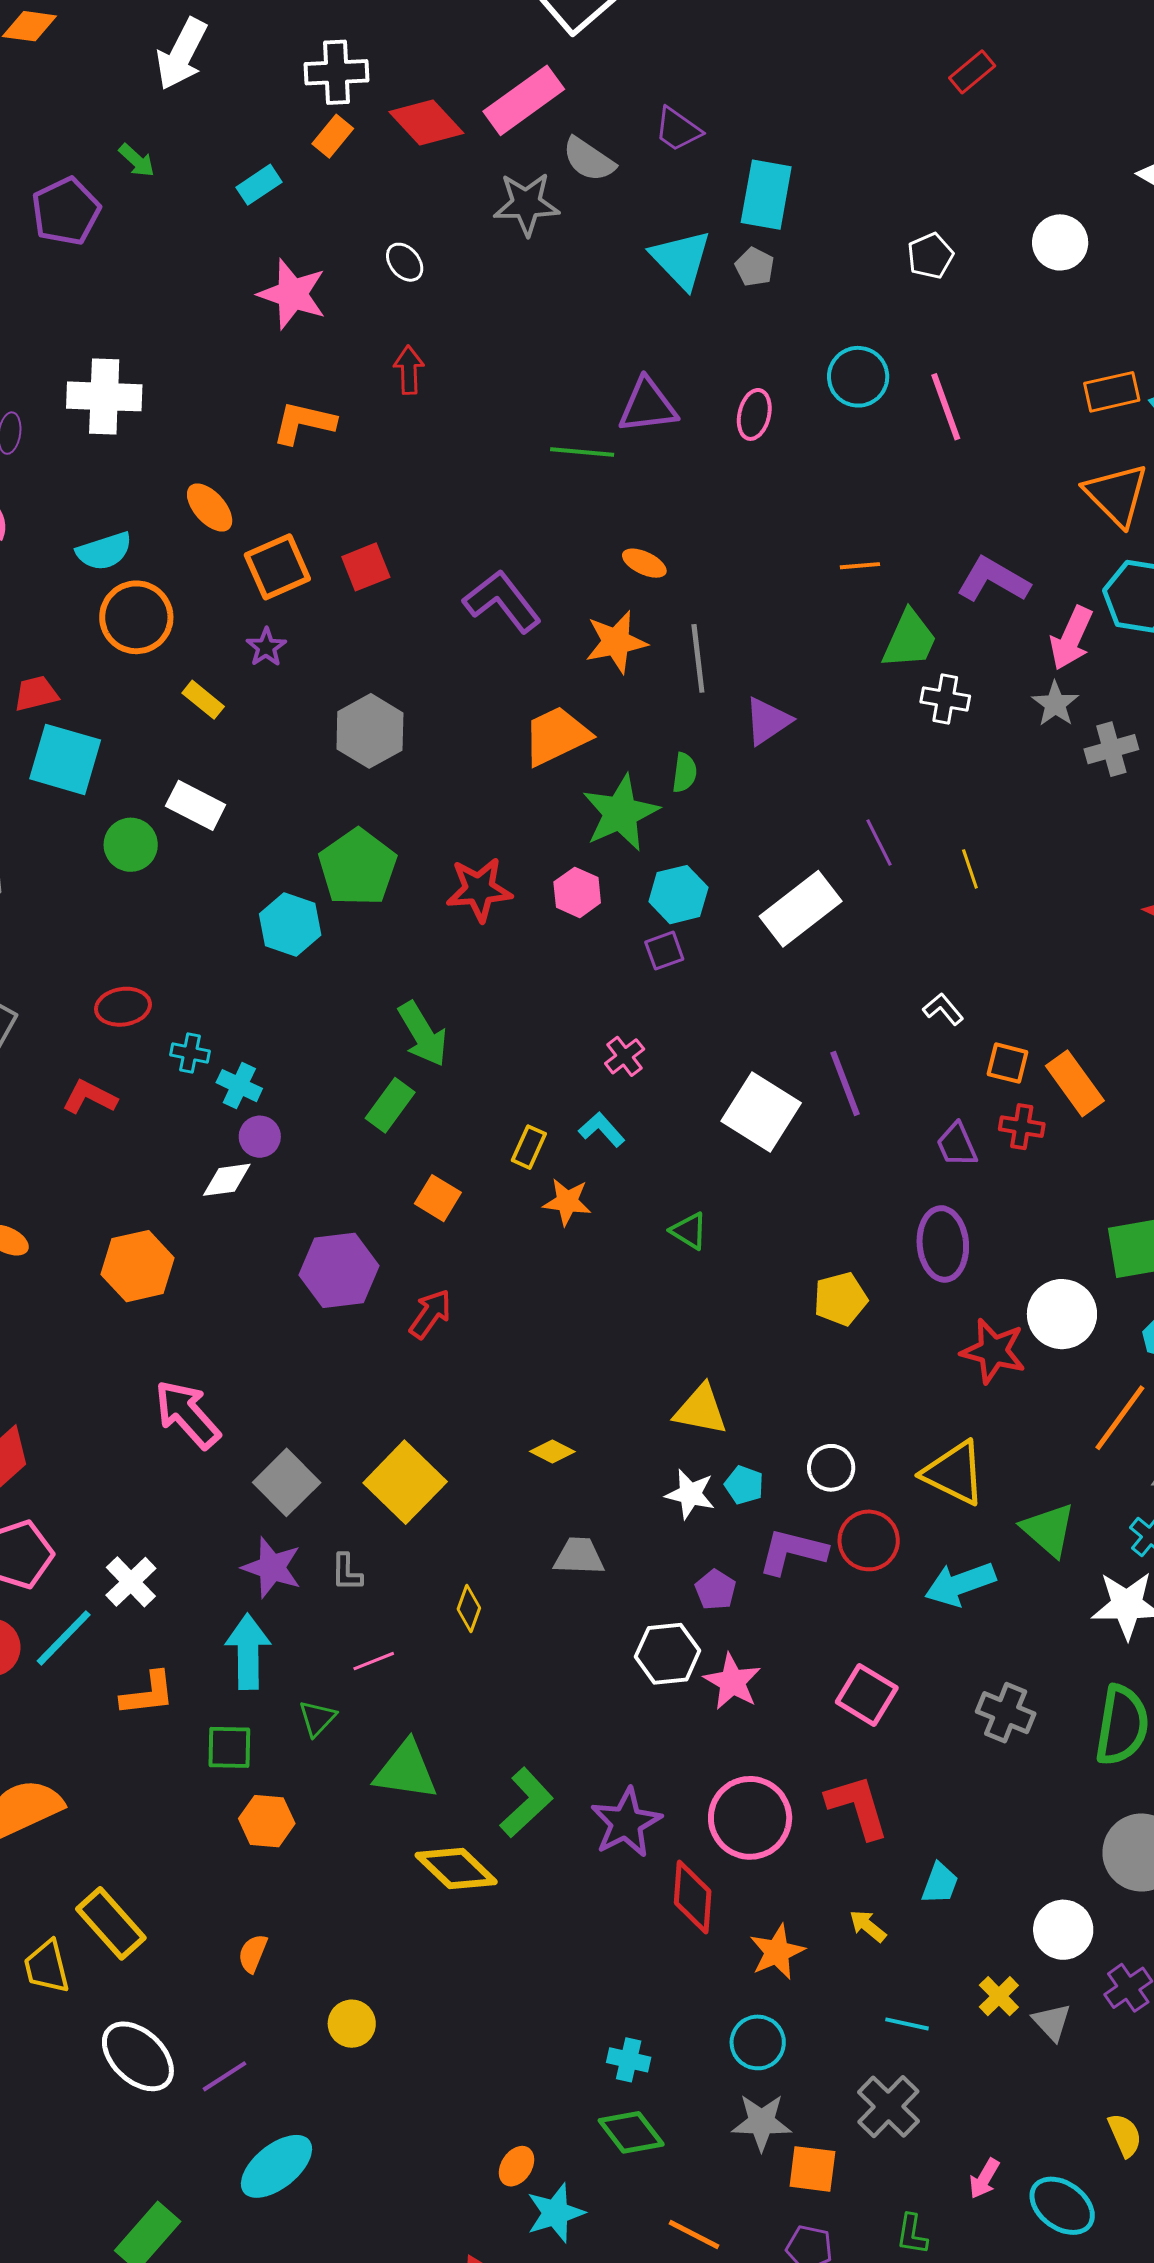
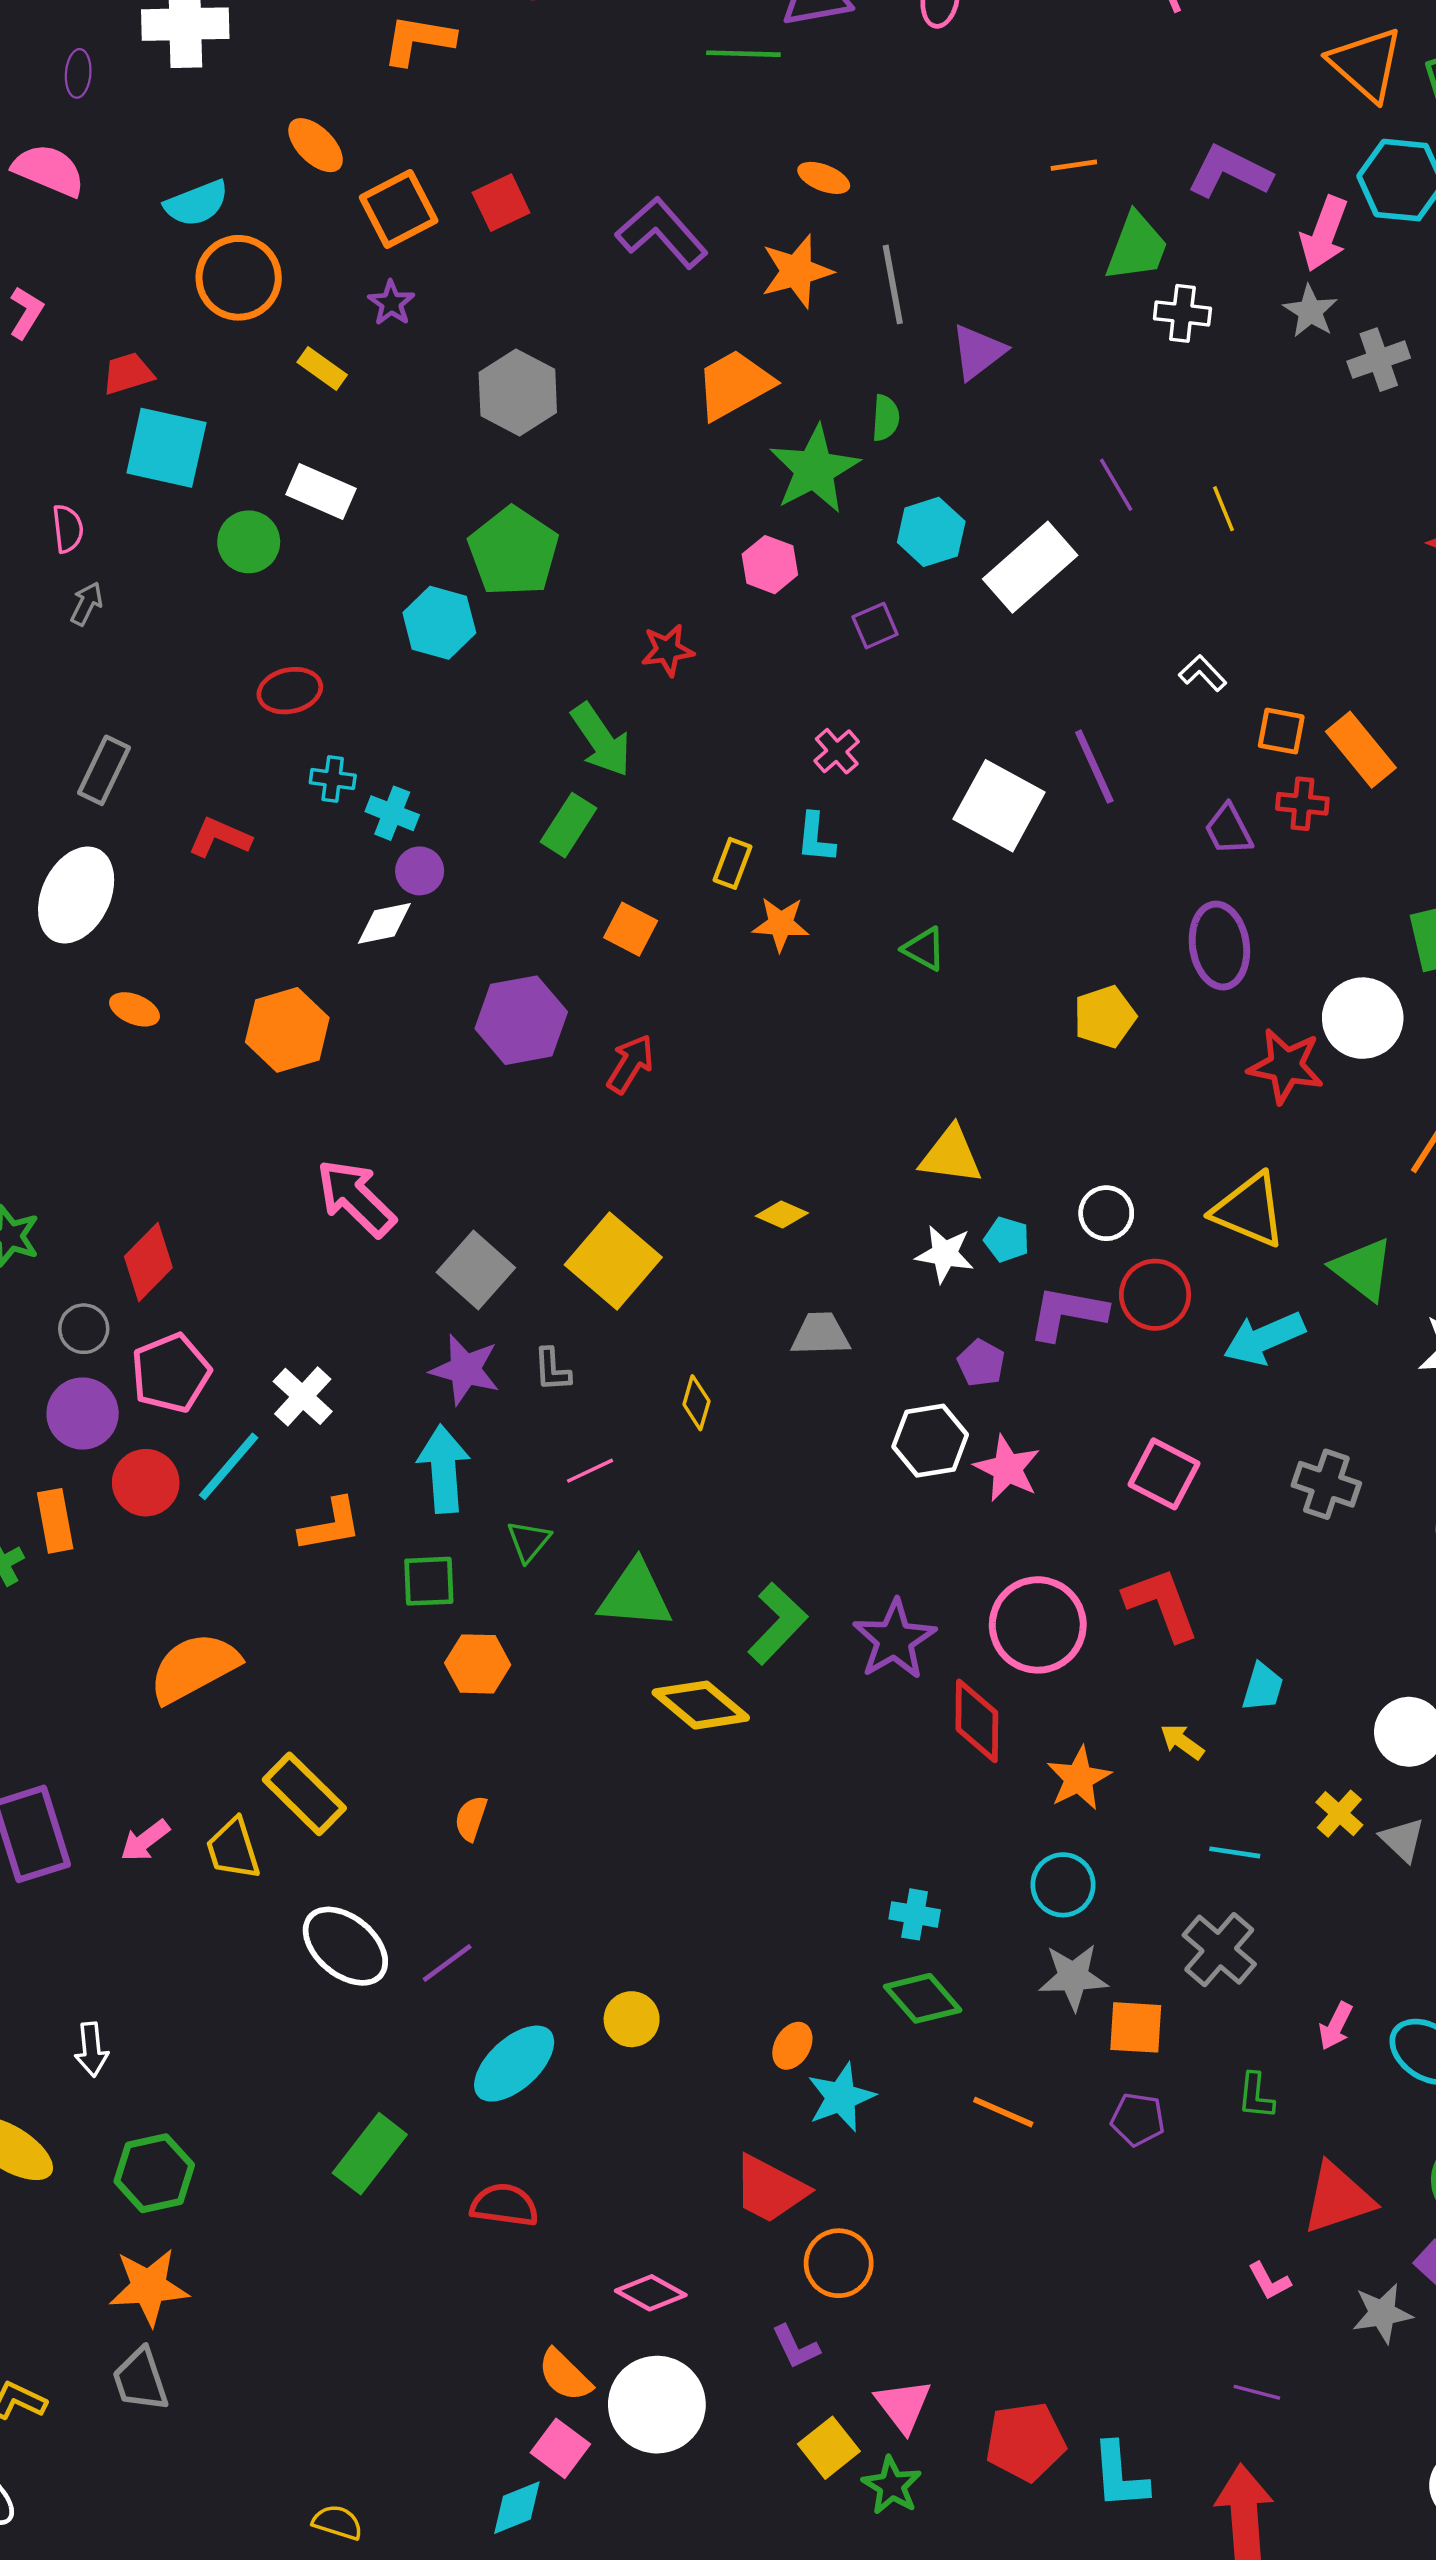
red star: (479, 889) -> (668, 650), moved, size x0.7
cyan hexagon: (678, 895) -> (931, 532), moved
red ellipse: (123, 1007) -> (290, 691), moved
cyan L-shape: (602, 1130) -> (816, 838), turned -129
yellow circle: (352, 2024) -> (632, 2019), moved

